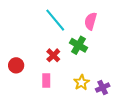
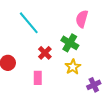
cyan line: (55, 20) -> (29, 23), moved
yellow star: (81, 82) -> (73, 67), moved

